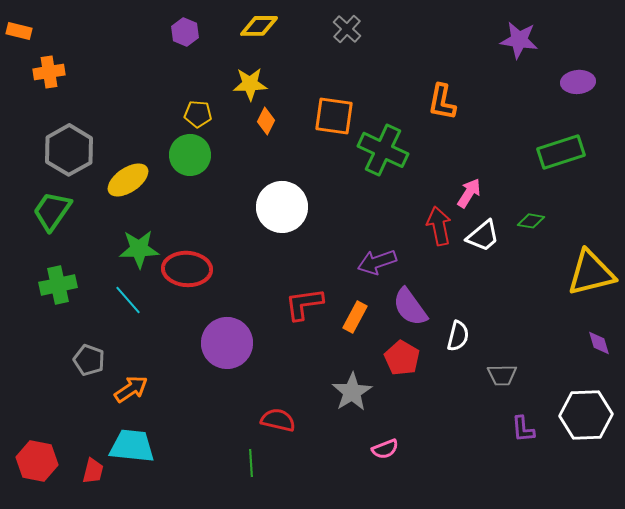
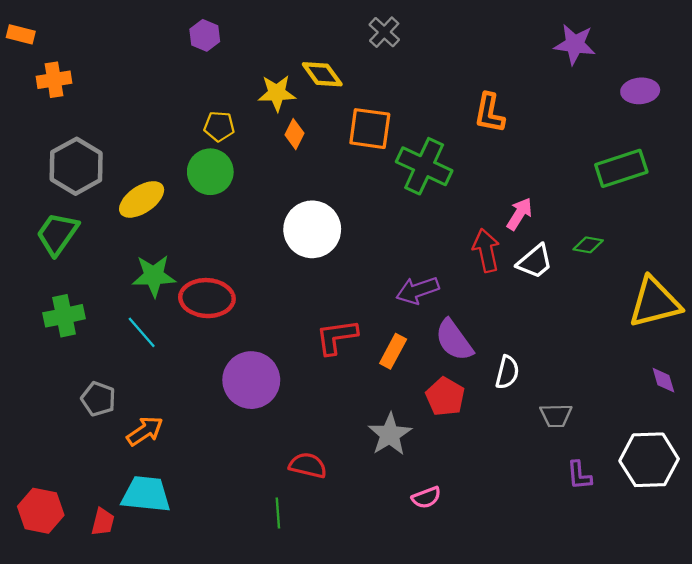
yellow diamond: (259, 26) -> (322, 74), moved, turned 54

